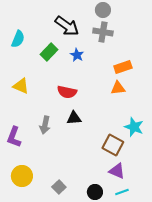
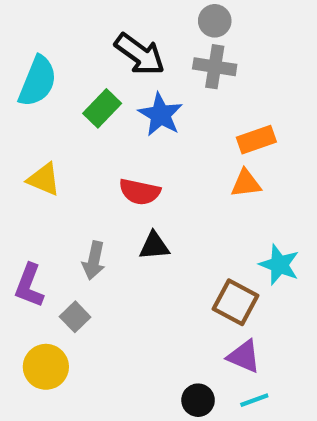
cyan semicircle: (18, 39) -> (38, 81), size x1.4
blue star: (77, 55) -> (161, 115), size x1.5
gray square: (59, 187) -> (75, 317), moved

